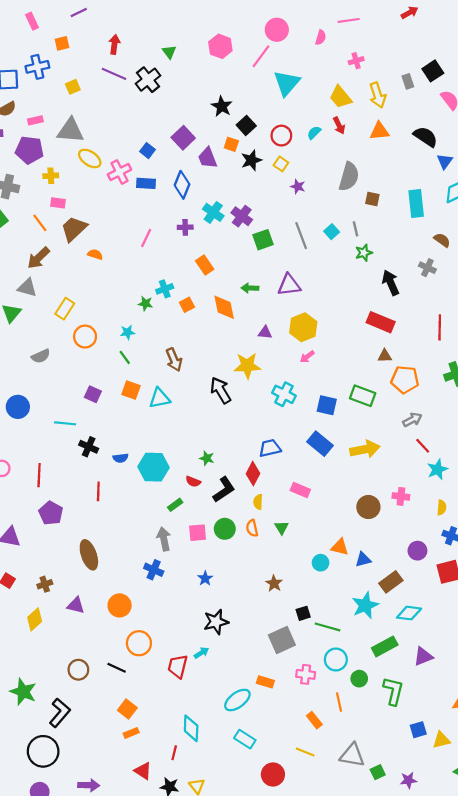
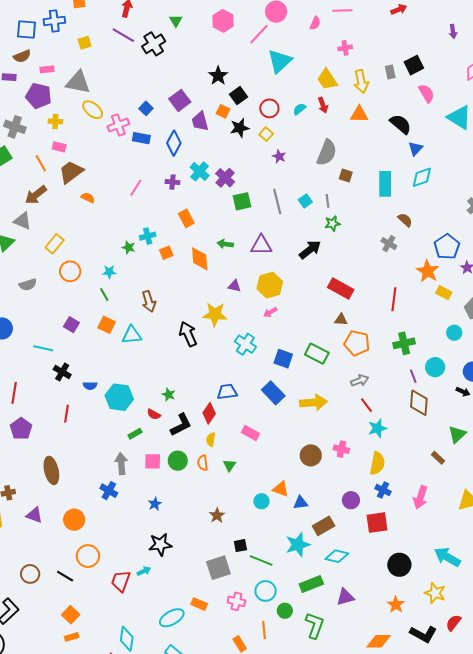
black arrow: (391, 283) -> (310, 250), moved, turned 70
yellow semicircle: (442, 508) -> (377, 463), size x1.6

